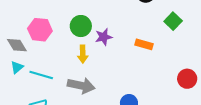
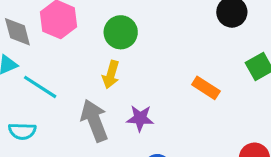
purple star: (104, 37) -> (140, 118), moved
gray arrow: (81, 86) -> (94, 121), turned -140

